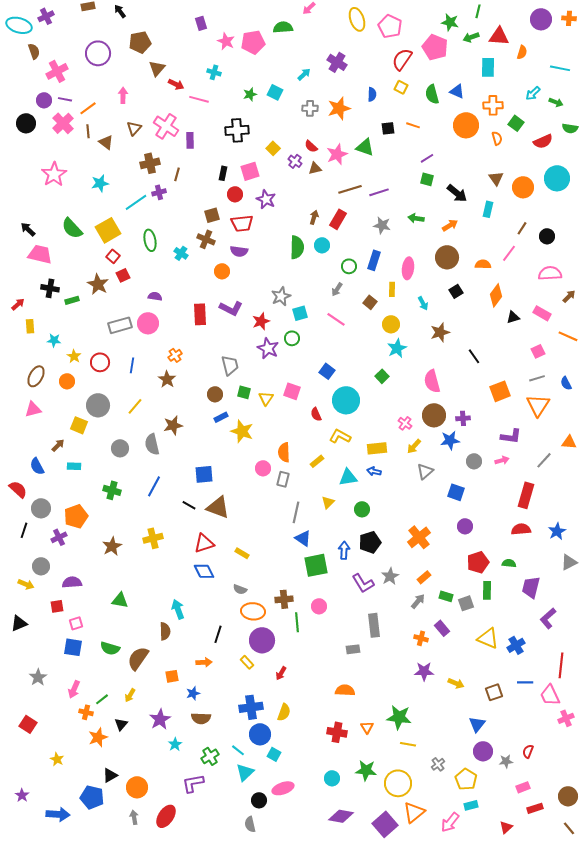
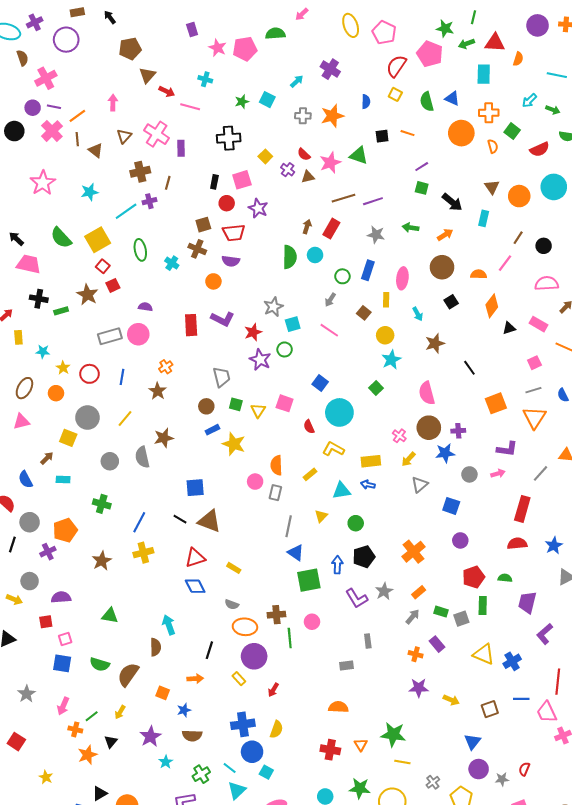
purple circle: (98, 53) -> (66, 40), moved
blue line: (154, 486) -> (139, 522), moved
gray rectangle: (374, 625) -> (368, 641), size x0.6
orange square: (172, 676) -> (163, 693), turned 32

